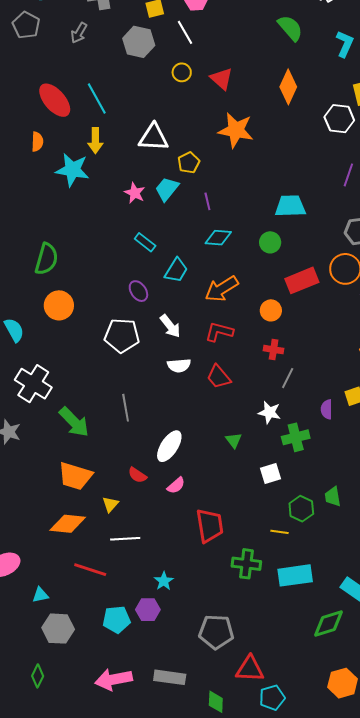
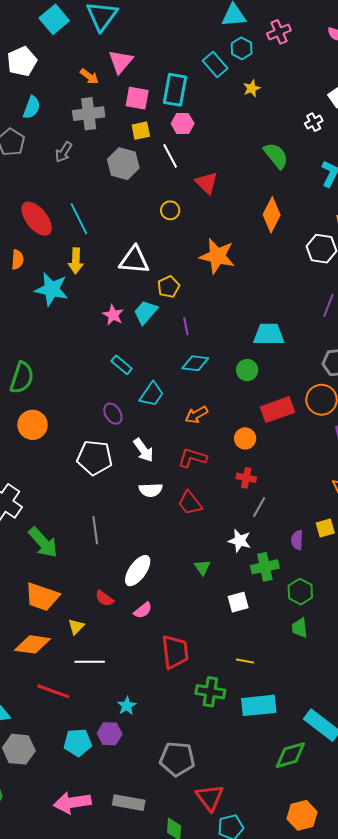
yellow circle: (182, 72) -> (170, 210), moved
red triangle: (222, 79) -> (206, 183), moved
orange arrow: (222, 289) -> (196, 415), size x0.7
green hexagon: (301, 509) -> (300, 592), moved
red triangle: (250, 669) -> (210, 798), turned 48

